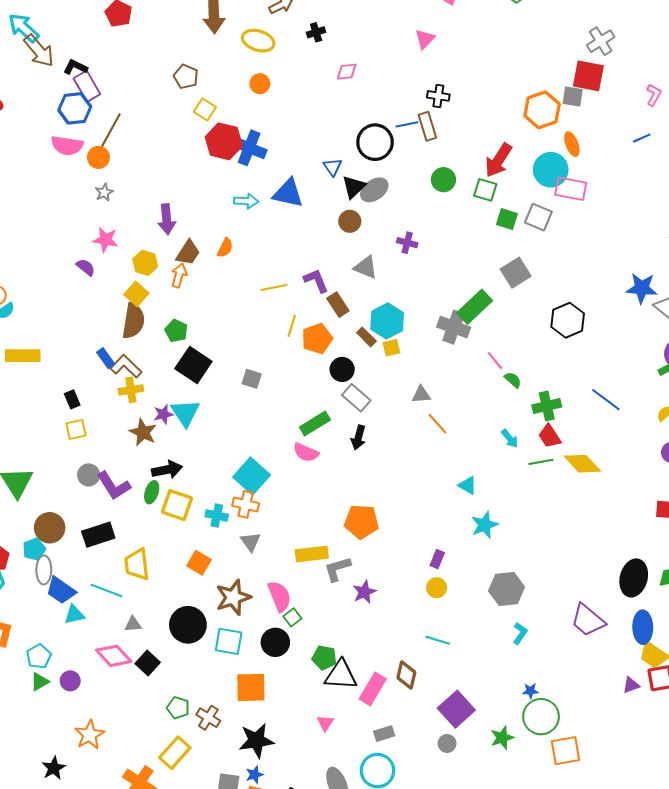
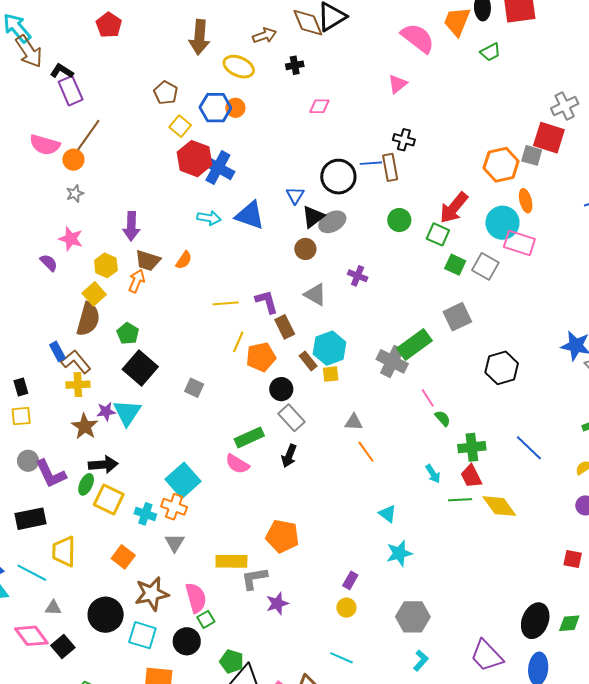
blue hexagon: (75, 108) -> (215, 108), moved
brown trapezoid: (188, 253) -> (148, 261), turned 68

